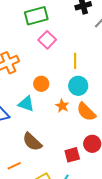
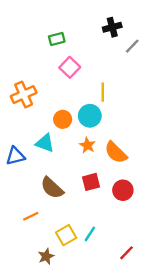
green rectangle: (36, 16) -> (57, 39), size x0.6
cyan circle: (78, 86) -> (90, 116), moved
red square: (72, 155) -> (91, 182), moved

